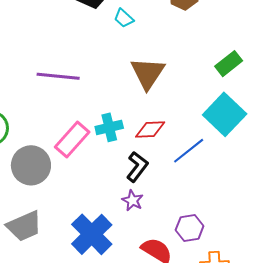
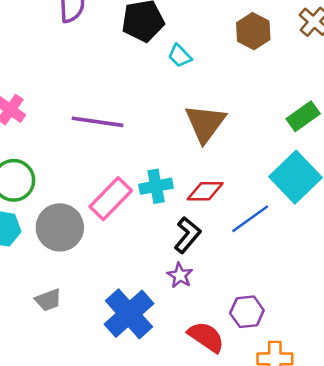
gray trapezoid: (24, 226) -> (48, 300), size x0.6

